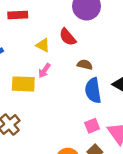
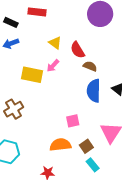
red semicircle: (68, 37) -> (78, 50), moved
pink square: (92, 126) -> (73, 121), moved

